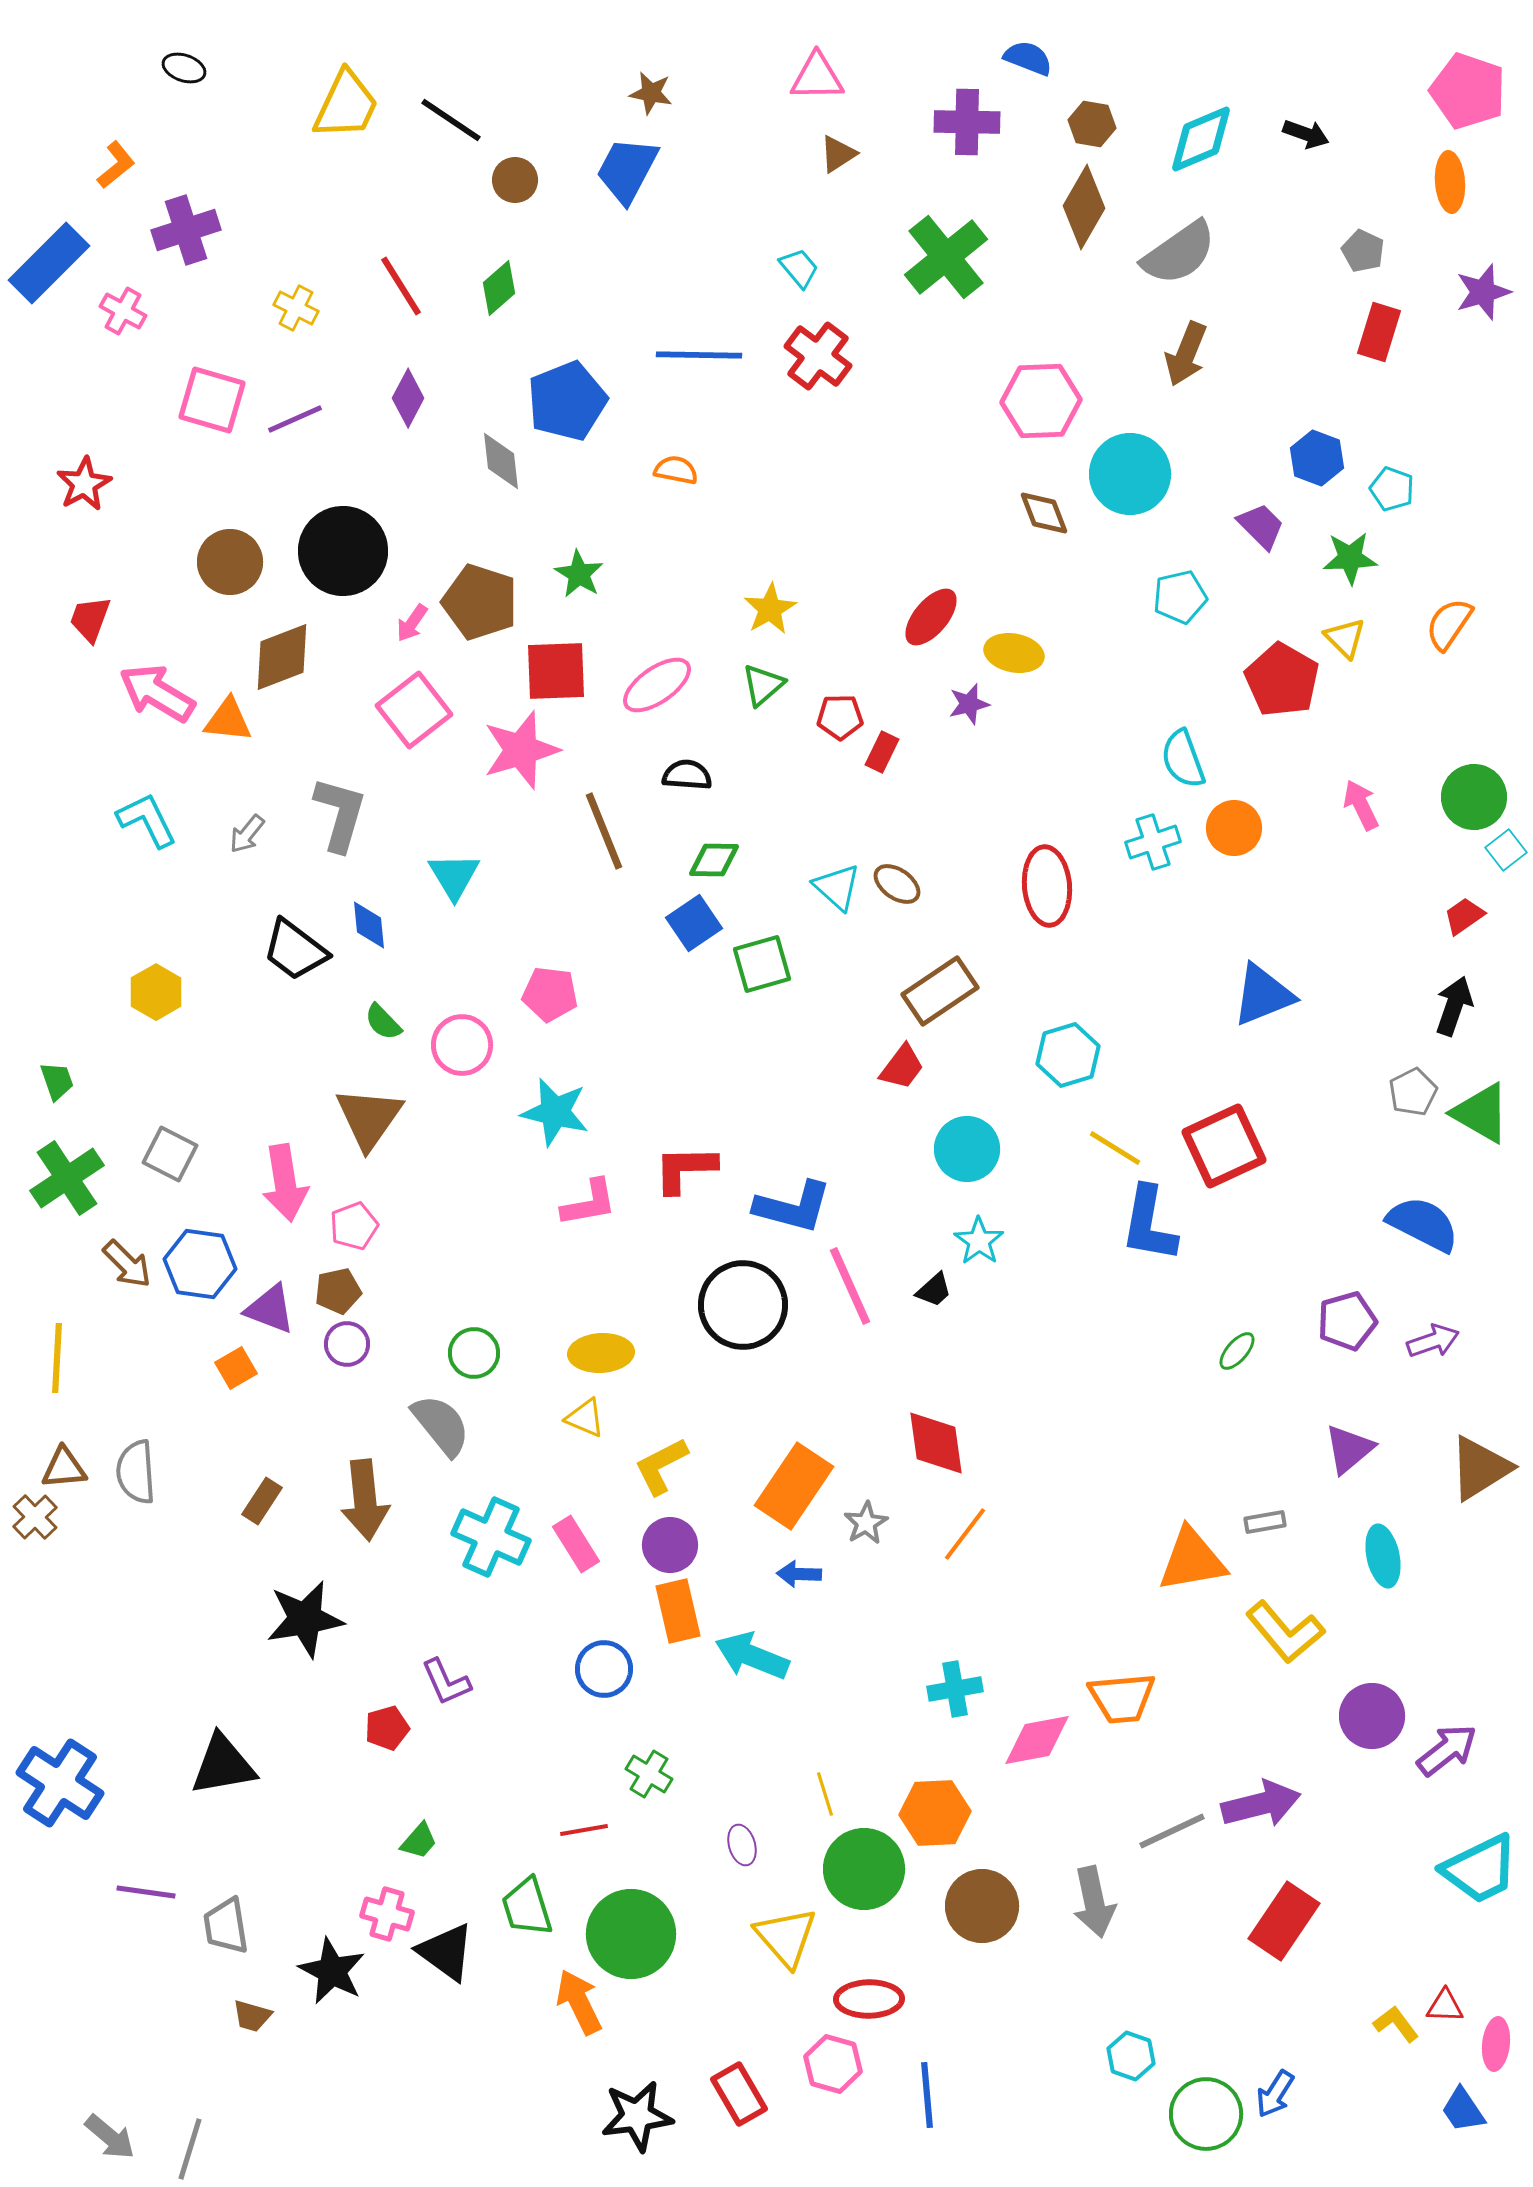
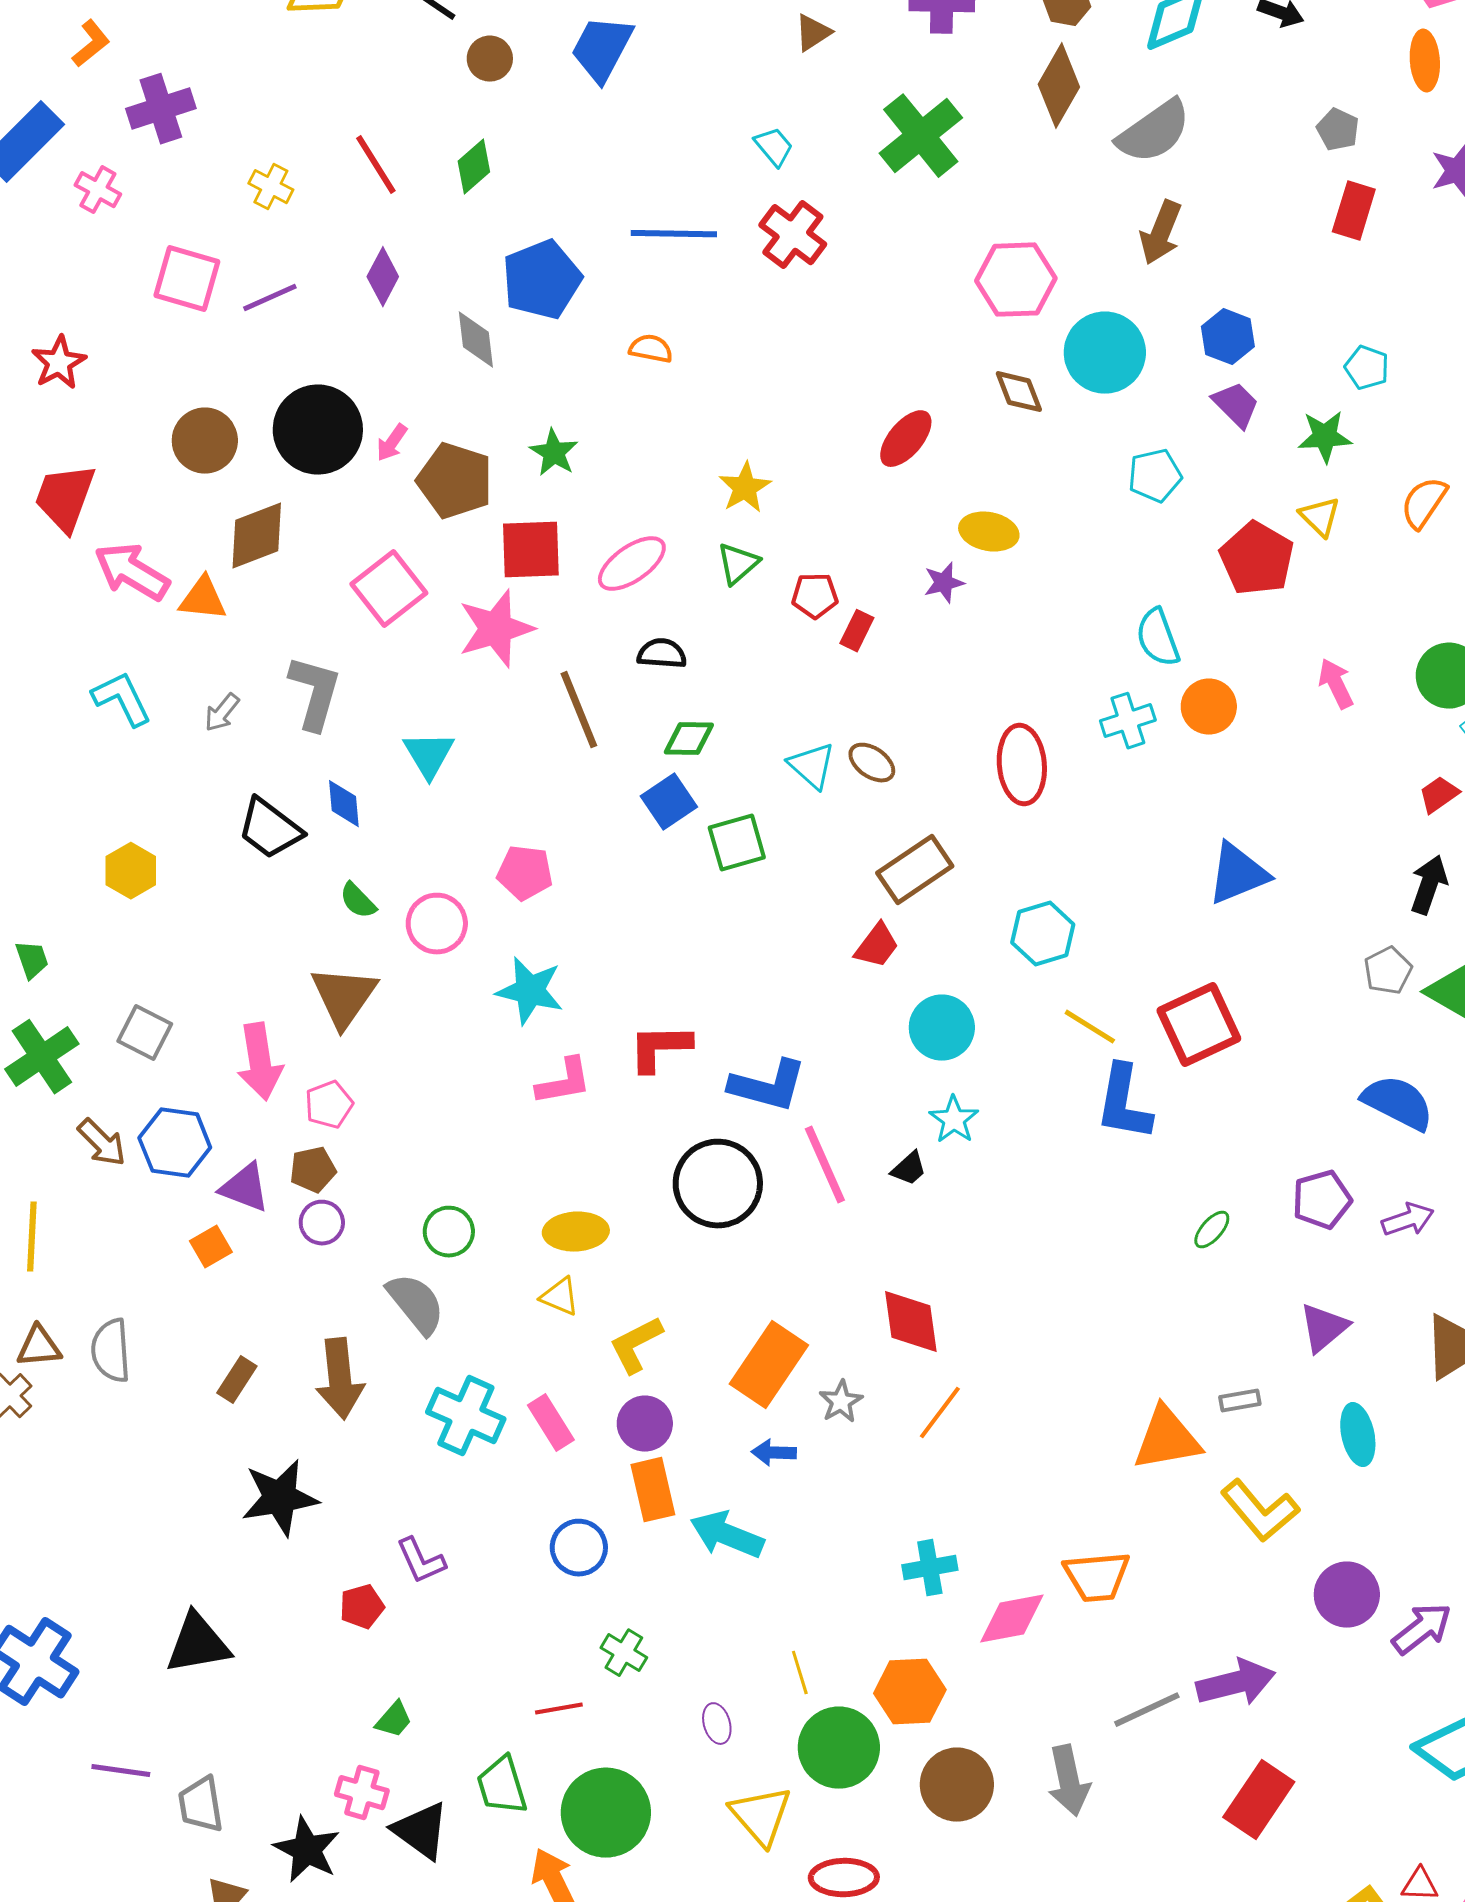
blue hexagon: (1317, 458) -> (1228, 337), moved
red ellipse: (931, 617) -> (906, 439), moved
red trapezoid: (90, 619) -> (65, 498), size x1.5
pink arrow: (412, 623) -> (392, 443), moved

